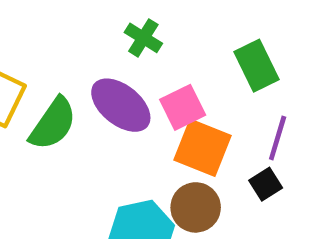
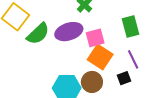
purple ellipse: (121, 105) -> (69, 32), turned -68
purple line: (278, 138) -> (133, 59), turned -54

